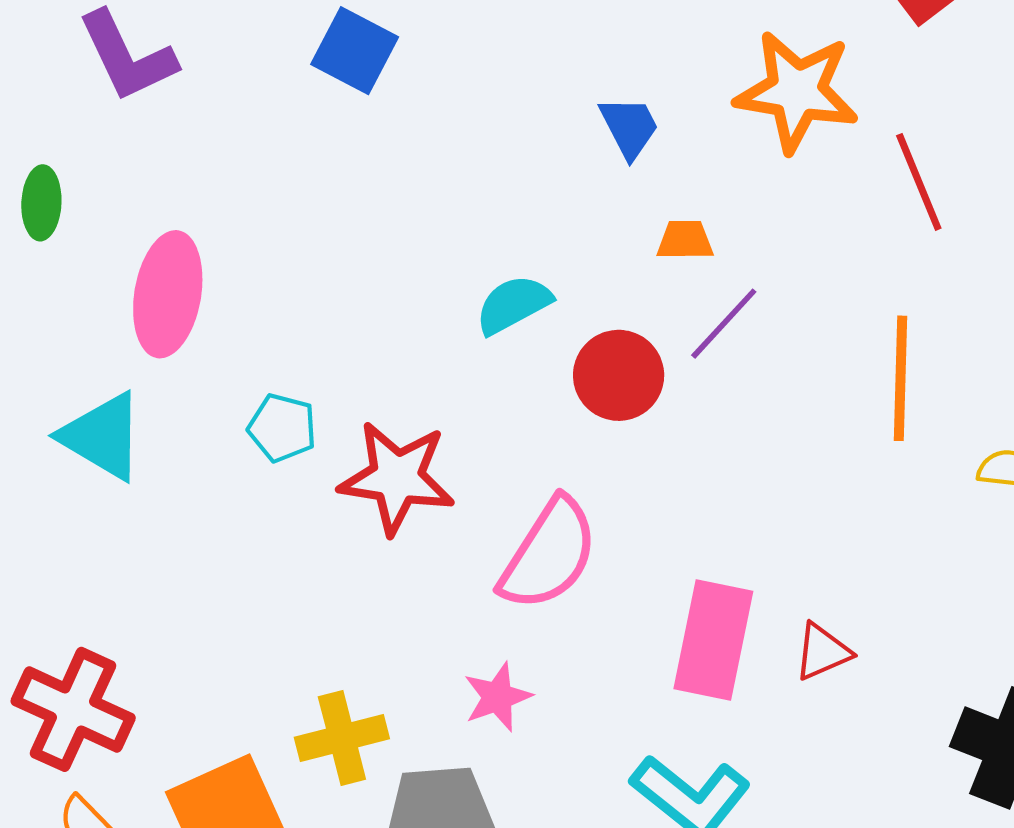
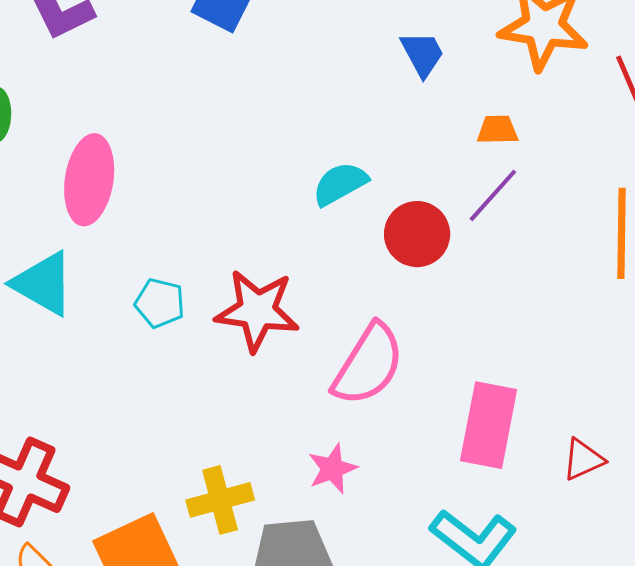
orange trapezoid: (685, 240) -> (497, 130), moved
cyan pentagon: (282, 428) -> (160, 303), moved
red triangle: (822, 652) -> (583, 459), moved

